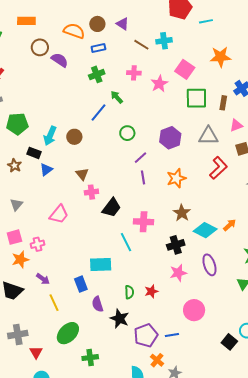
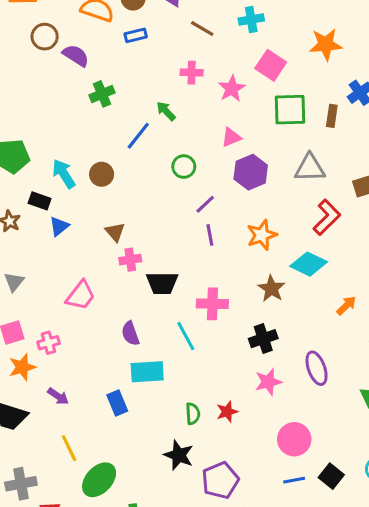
cyan cross: (164, 41) -> (251, 19), moved
green cross: (97, 74) -> (102, 94), moved
pink triangle: (236, 125) -> (231, 137), moved
cyan arrow: (50, 136) -> (64, 174), turned 126
black trapezoid: (112, 208) -> (162, 283), turned 55
cyan diamond: (205, 230) -> (309, 264), moved
yellow line: (54, 303) -> (69, 448), moved
purple semicircle: (98, 304) -> (130, 333), moved
blue line: (172, 335) -> (294, 480), moved
black square: (229, 342) -> (331, 476), moved

